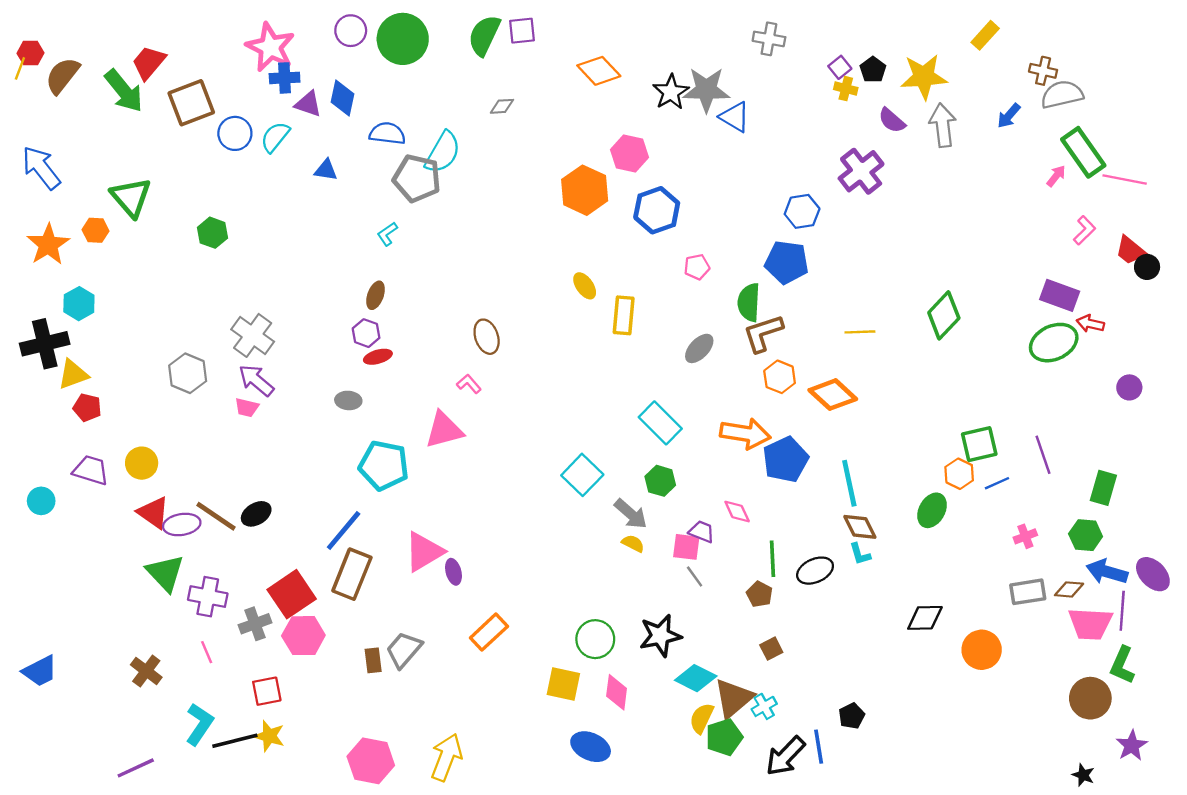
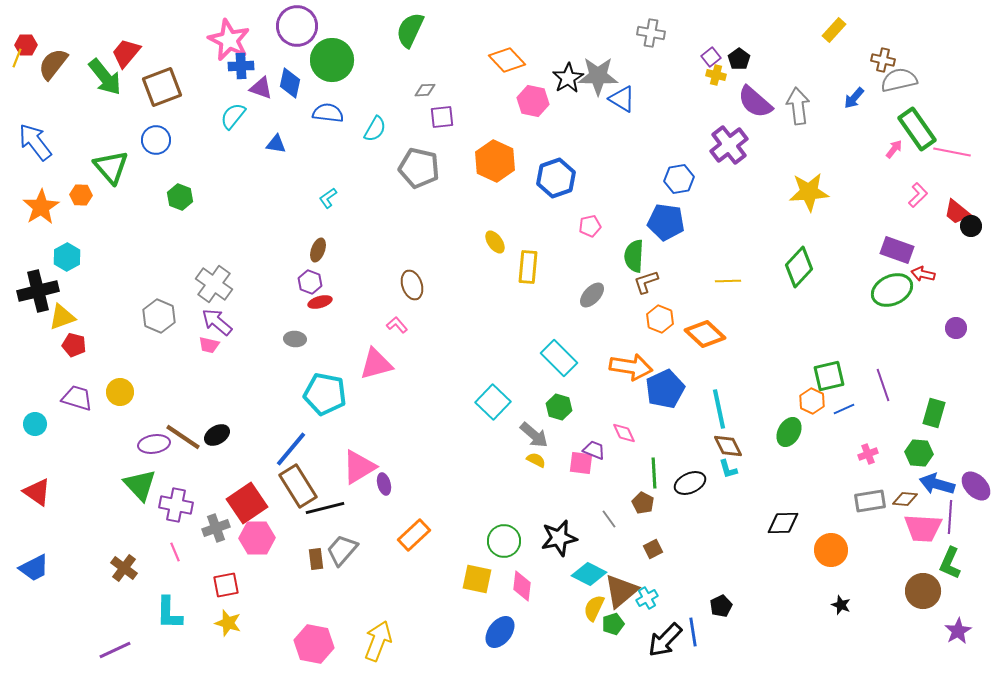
purple circle: (351, 31) -> (297, 26), size x1.5
purple square: (522, 31) -> (442, 117), moved
green circle: (403, 39) -> (332, 60), moved
yellow star: (924, 77) -> (809, 192), moved
purple semicircle: (892, 120) -> (755, 102), size x1.5
blue circle: (235, 133) -> (156, 140), moved
cyan semicircle: (443, 152) -> (375, 129), size x0.7
pink hexagon: (630, 154) -> (533, 101), moved
gray pentagon: (417, 178) -> (419, 168), moved
brown L-shape: (763, 333) -> (646, 282), size x0.7
red triangle: (153, 513) -> (37, 492), moved
brown rectangle: (352, 574) -> (298, 486), turned -54
gray line: (695, 576) -> (609, 519), moved
cyan L-shape: (199, 724) -> (169, 613), turned 147
green pentagon: (724, 737) -> (613, 624), size x0.7
black line: (235, 741) -> (325, 508), moved
blue ellipse: (591, 747) -> (500, 632), turned -76
black star: (1083, 775) -> (841, 605), moved

